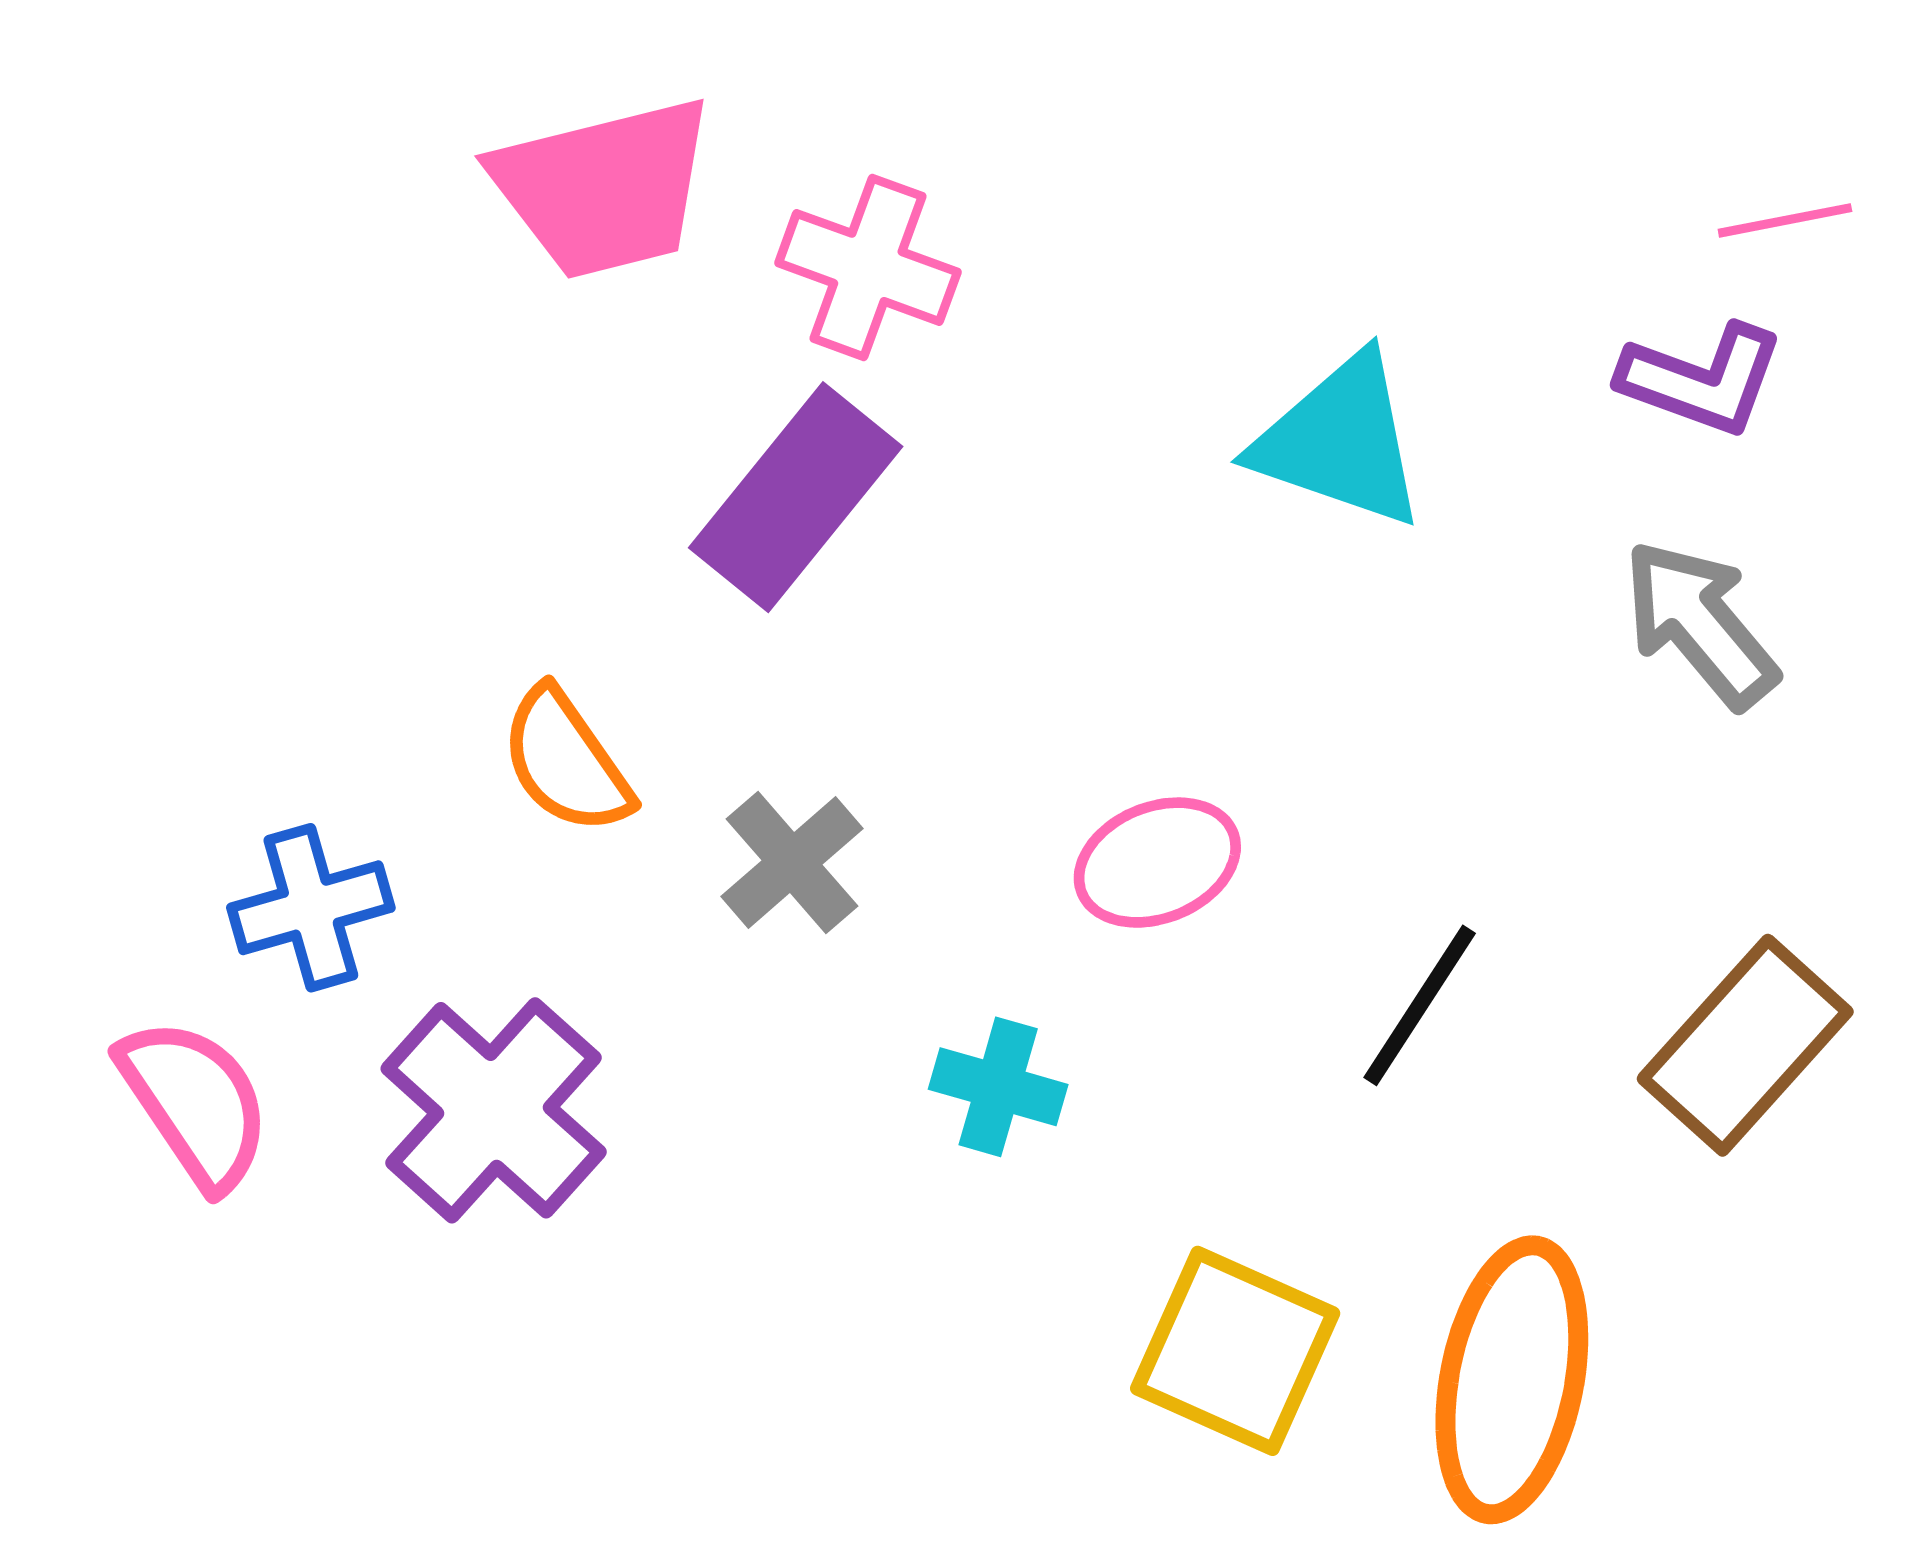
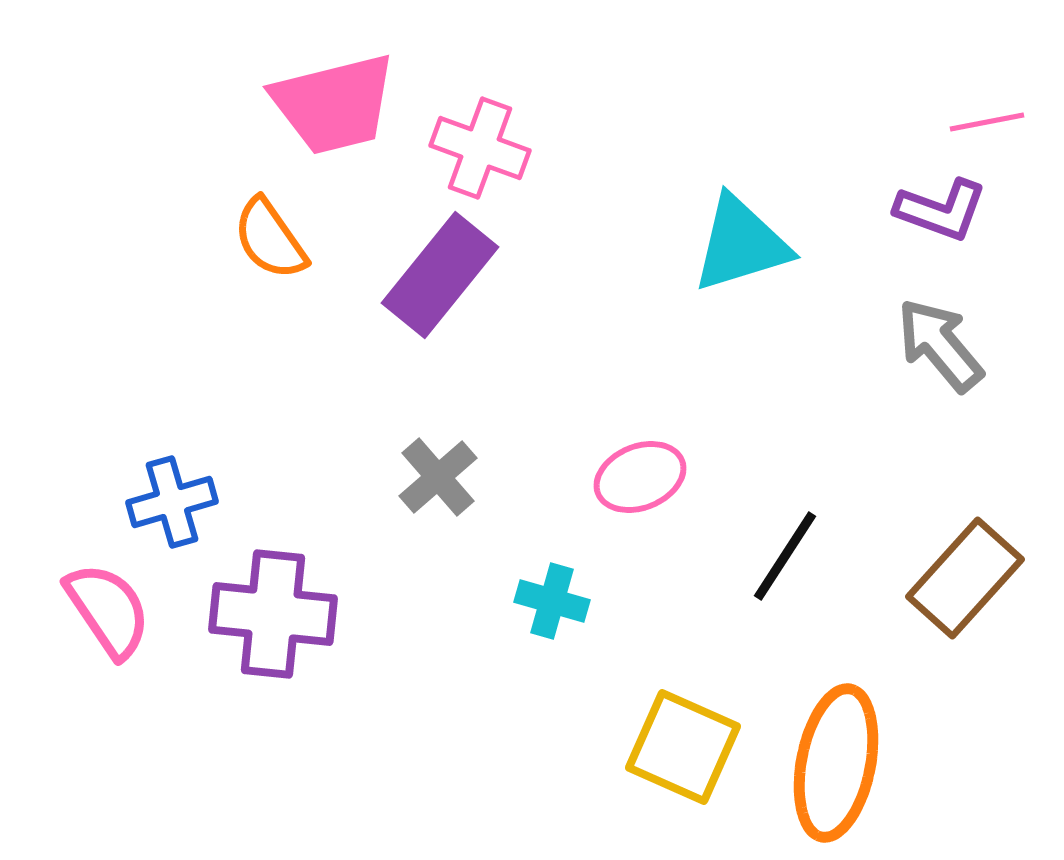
cyan triangle: (1340, 441) -> (741, 244), turned -36
orange semicircle: (566, 761) -> (270, 239), moved
purple cross: (494, 1110) -> (273, 614), turned -36

